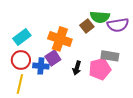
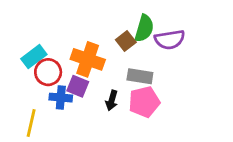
green semicircle: (100, 17) -> (144, 28), turned -78
gray rectangle: (110, 56) -> (140, 76), moved
purple square: (53, 58) -> (78, 86), turned -35
red circle: (21, 60) -> (48, 72), moved

